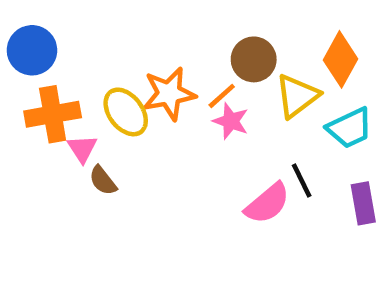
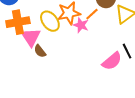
pink star: (231, 121) -> (81, 25), moved
pink triangle: (82, 149) -> (31, 37), size x1.5

